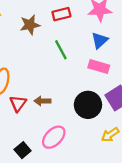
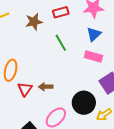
black circle: (88, 105) -> (84, 103), moved

